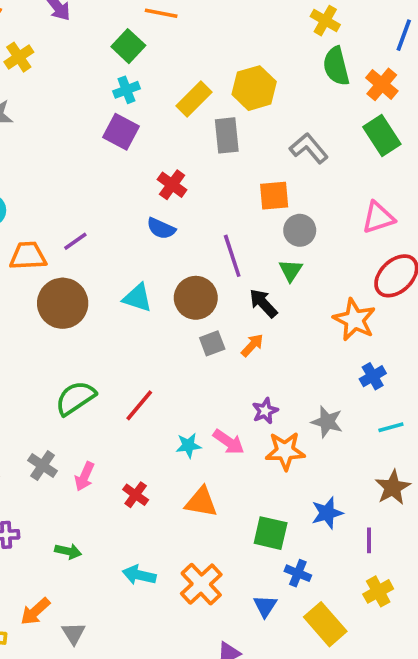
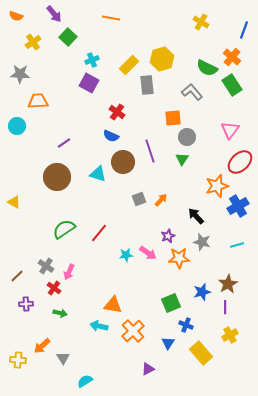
green square: (128, 46) -> (68, 37), moved
green semicircle: (336, 66) -> (207, 68), moved, turned -50
pink triangle: (378, 218) -> (230, 130), turned -36
orange trapezoid: (28, 256) -> (38, 101), moved
brown circle: (196, 298) -> (123, 162), moved
black arrow: (263, 303) -> (196, 216), moved
orange star: (354, 320) -> (217, 186), turned 30
blue cross: (373, 376) -> (238, 206), moved, size x1.5
brown star: (393, 487) -> (228, 284), moved
red cross: (136, 495) -> (54, 288), moved
orange triangle: (201, 502) -> (113, 305), moved
green square: (271, 533) -> (171, 303), turned -36

